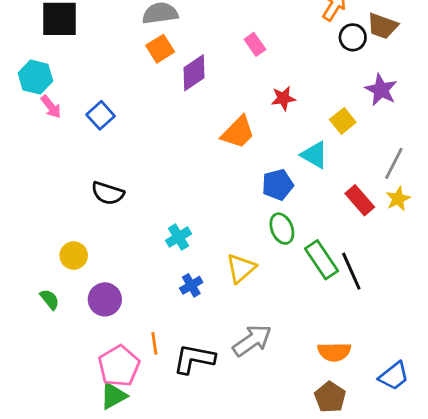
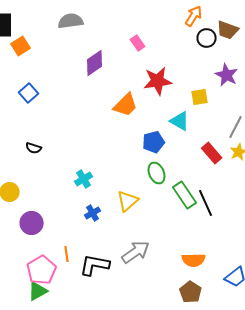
orange square: (160, 49) -> (21, 46), moved
red star: (283, 98) -> (158, 81), size x1.6
yellow square: (343, 121) -> (200, 97), turned 30
black semicircle: (108, 193) -> (34, 148), size x0.7

